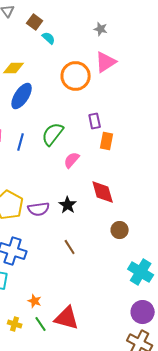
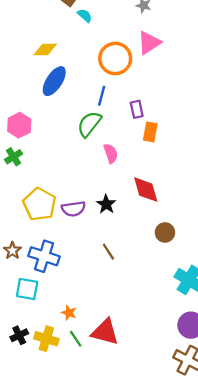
blue line: (21, 142) -> (102, 96), moved
pink semicircle: (72, 160) -> (111, 153), turned 120
yellow cross: (15, 324) -> (46, 339), size x1.5

